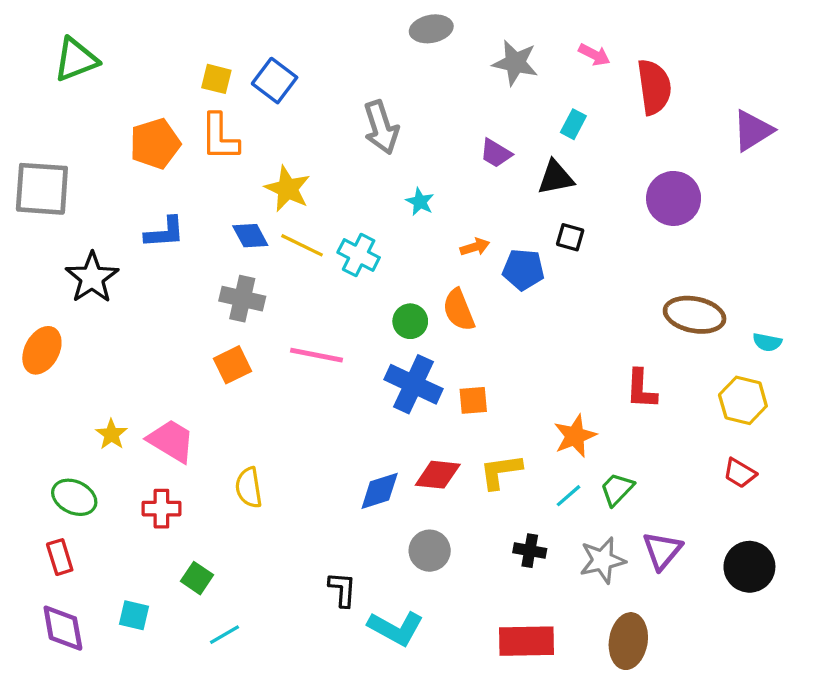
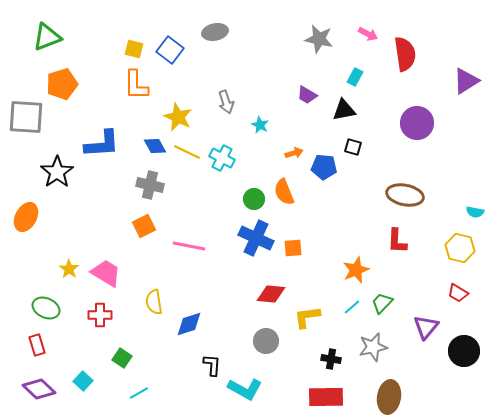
gray ellipse: (431, 29) -> (215, 32), moved
gray arrow: (381, 127) -> (226, 102), moved, size x0.7
orange pentagon: (155, 144) -> (62, 84), moved
blue L-shape: (165, 232) -> (102, 144), size x1.4
brown ellipse: (695, 315) -> (405, 195), moved
pink line: (317, 355) -> (189, 246), moved
yellow L-shape: (501, 471) -> (307, 317), moved
blue diamond: (380, 491) -> (189, 324), moved
black cross: (530, 551) -> (331, 359), moved
purple triangle: (662, 551) -> (426, 327), moved
cyan square: (134, 615) -> (83, 381), turned 30
purple diamond: (63, 628) -> (39, 389), turned -36

